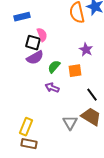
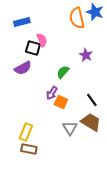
purple semicircle: (35, 58) -> (23, 68), moved
green semicircle: (54, 67) -> (63, 72), moved
orange square: (75, 71) -> (61, 102), moved, turned 32
purple arrow: (52, 88) -> (52, 93), turned -80

